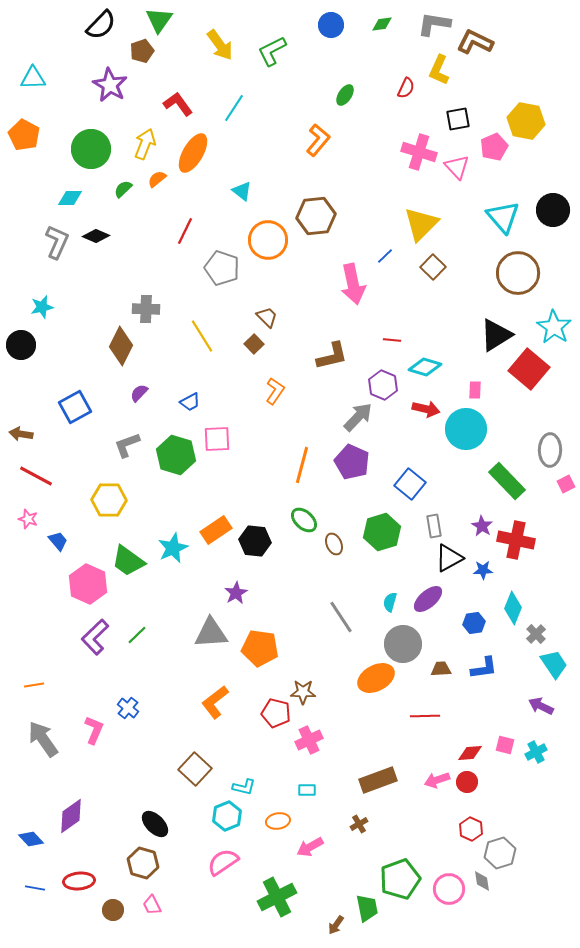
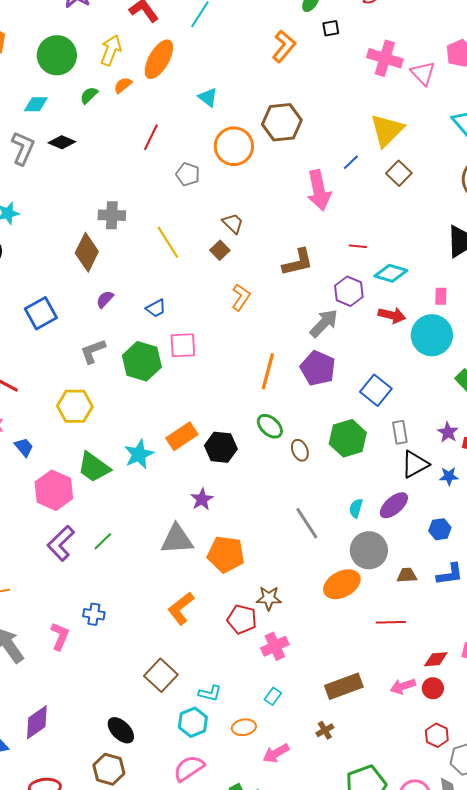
black square: (458, 119) -> (331, 28), moved, size x0.7
gray pentagon: (222, 268) -> (188, 174), size x0.7
blue cross: (128, 708) -> (94, 614), turned -30
cyan rectangle: (307, 790) -> (273, 696), turned -54

